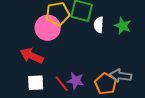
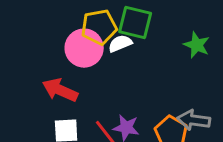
white semicircle: (99, 25) -> (120, 44), moved, turned 63

